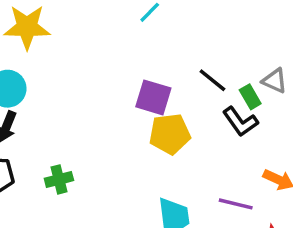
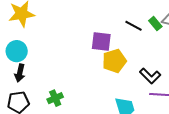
green rectangle: (250, 97) -> (155, 24), moved
black L-shape: (240, 122) -> (150, 76), moved

